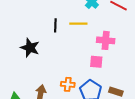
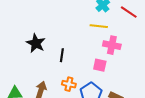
yellow line: (78, 24) -> (99, 26), moved
black line: (55, 25) -> (62, 55), moved

